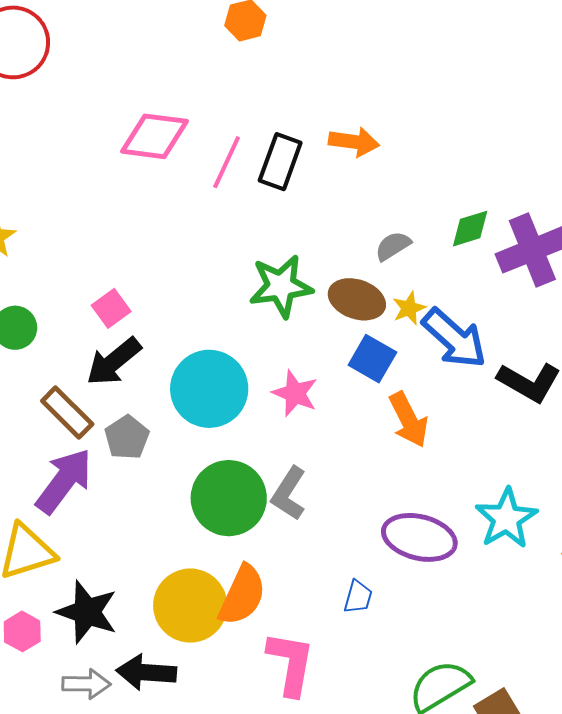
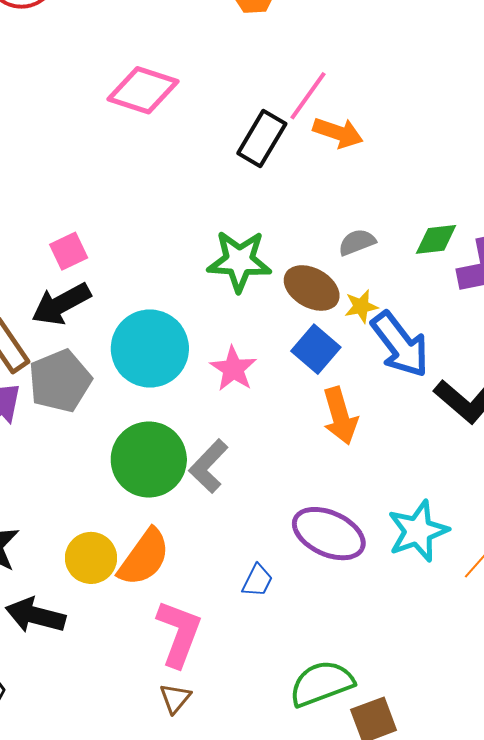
pink line: (227, 162) -> (308, 96), moved
gray pentagon: (127, 437) -> (60, 381), size x1.4
yellow circle: (190, 606) -> (91, 558), size x0.7

